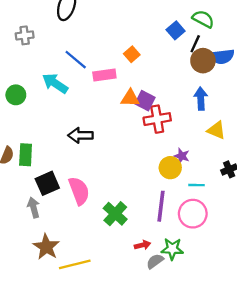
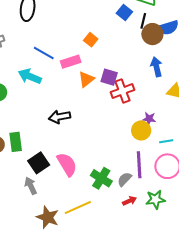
orange triangle: (130, 98) -> (86, 79), moved, turned -30
gray semicircle: (155, 261) -> (124, 179), moved
yellow line: (75, 264) -> (78, 208), moved

